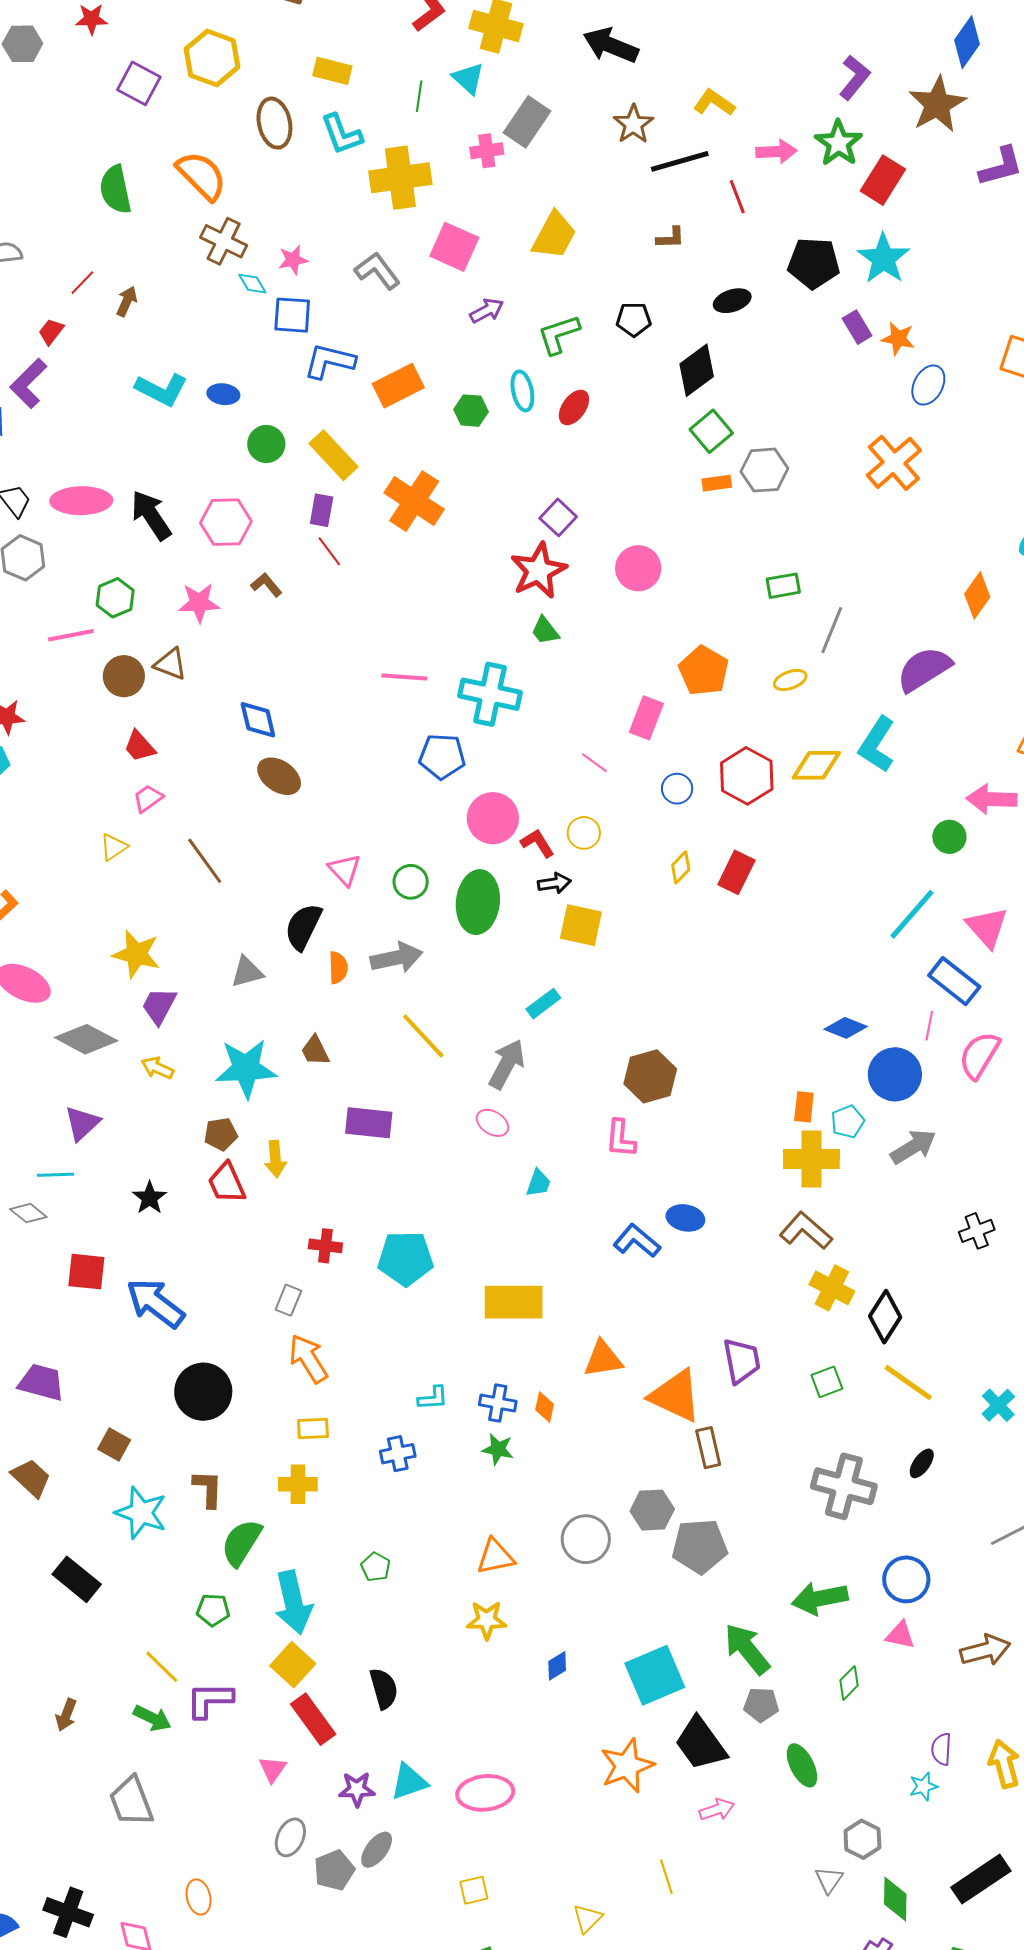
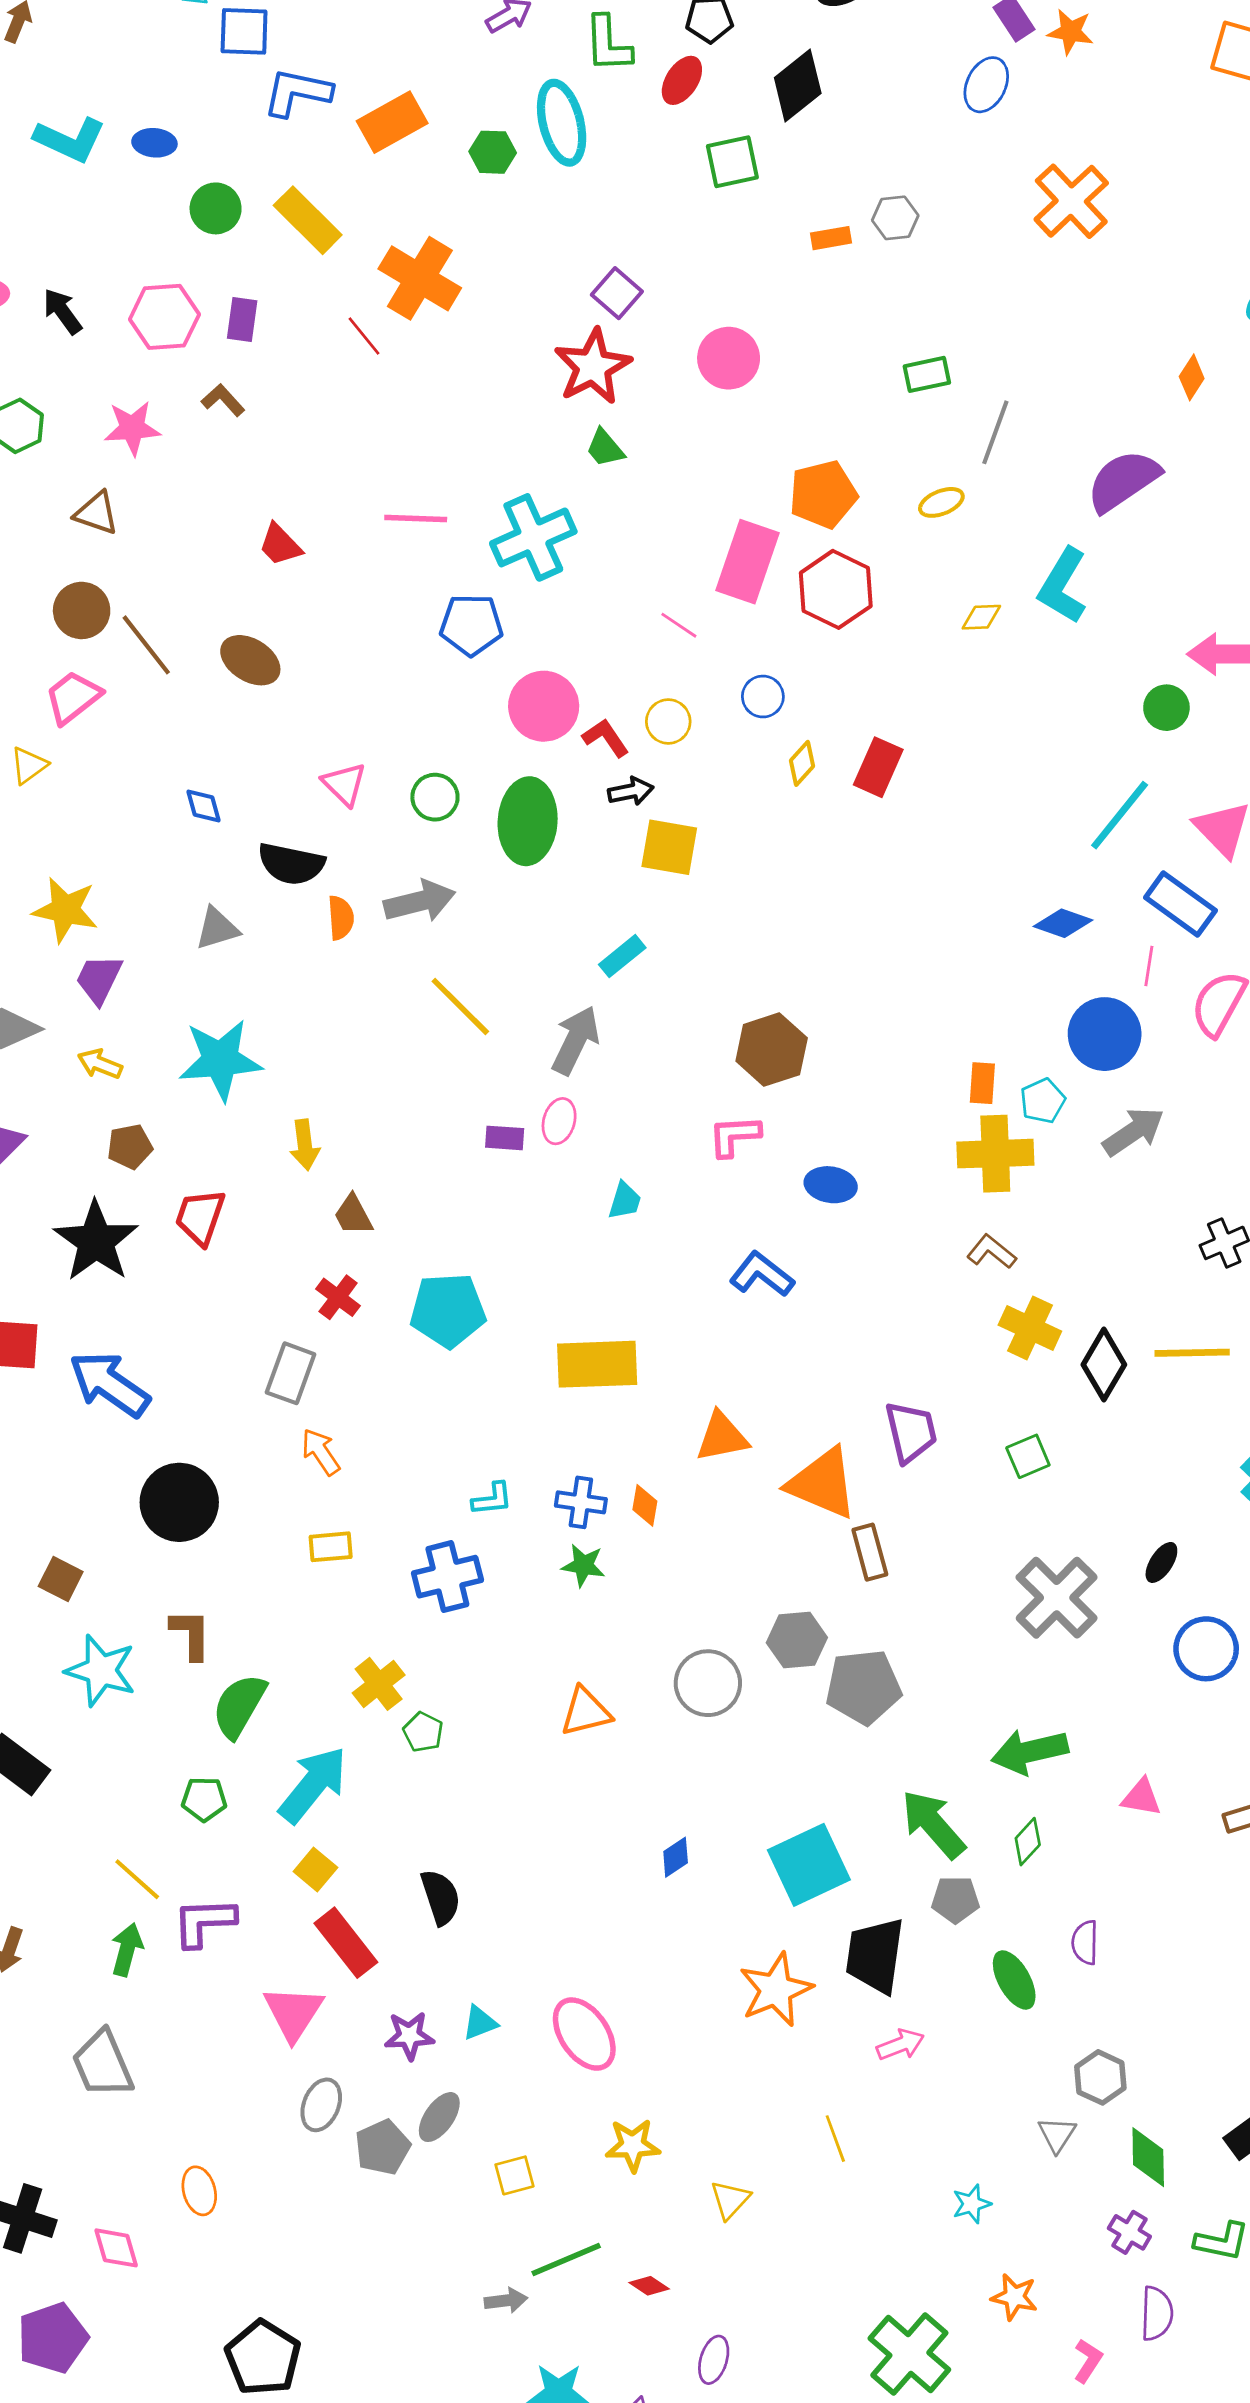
green L-shape: (559, 334) -> (608, 44), turned -72
blue ellipse: (928, 385) -> (986, 85), moved
cyan ellipse: (522, 391) -> (562, 123), size x1.5
red ellipse: (574, 407) -> (682, 80), moved
green square: (711, 431) -> (732, 162), moved, turned 30
gray hexagon: (764, 470) -> (895, 218), size x0.7
purple rectangle: (322, 510) -> (242, 320), moved
black arrow: (151, 515) -> (62, 311), size x0.7
red line: (329, 551) -> (364, 336), moved
orange diamond: (977, 595) -> (1192, 377), size x0.7
orange pentagon: (704, 671) -> (823, 494), turned 30
brown circle: (124, 676) -> (82, 610), moved
cyan cross: (490, 694) -> (533, 537), turned -34
pink rectangle: (646, 718) -> (747, 562), size x1.4
blue diamond: (258, 720) -> (204, 806), moved, size x0.7
red trapezoid: (139, 746) -> (280, 545), moved
yellow diamond: (816, 765) -> (981, 617), size x0.6
red hexagon: (747, 776) -> (836, 589), moved
blue circle: (677, 789) -> (763, 697), moved
pink trapezoid: (148, 798) -> (73, 697), size x1.4
brown line: (205, 861) -> (146, 645), moved
black semicircle: (303, 927) -> (291, 864), turned -102
blue diamond: (846, 1028) -> (1063, 923), moved
brown trapezoid: (315, 1051) -> (353, 1215), moved
purple rectangle: (369, 1123) -> (505, 1138), moved, size x0.6
pink ellipse: (492, 1123) -> (559, 1121), turned 76
brown pentagon: (221, 1134) -> (130, 1147), moved
pink L-shape: (621, 1139) -> (734, 1136), turned 84
yellow arrow: (275, 1159) -> (305, 1145), moved
red trapezoid: (227, 1183) -> (200, 1217), turned 45
black star: (150, 1198) -> (96, 1241), size x1.8
blue ellipse: (685, 1218) -> (831, 1185), moved
brown L-shape: (806, 1231) -> (991, 1252), size x0.7
red cross: (325, 1246) -> (338, 1297), turned 32
gray rectangle: (288, 1300) -> (291, 1373), size x1.4
orange arrow: (308, 1359) -> (321, 1452), size x0.7
yellow line: (908, 1383) -> (1192, 1353), moved, turned -34
blue cross: (398, 1454) -> (447, 1577), size x1.4
yellow cross: (298, 1484) -> (379, 1684), moved, turned -36
gray cross: (844, 1486) -> (1057, 1598), turned 32
blue circle: (906, 1579) -> (1206, 1649), moved
cyan arrow: (293, 1602) -> (313, 1785), turned -126
yellow star: (487, 1620) -> (633, 2145), moved
yellow square: (293, 1665) -> (315, 1870), size x0.7
green diamond: (849, 1683) -> (1028, 1842), moved
green arrow: (152, 1718) -> (127, 1950), turned -99
black trapezoid: (701, 1744) -> (875, 1955), turned 46
purple semicircle: (941, 1749) -> (1085, 1942), moved
pink triangle: (273, 1769) -> (293, 2013), size x1.6
cyan triangle: (409, 1782) -> (480, 2023), size x0.7
cyan star: (923, 1786) -> (972, 2204), moved
pink ellipse: (485, 1793) -> (584, 2034), turned 64
yellow square: (474, 1890) -> (515, 2175), moved

